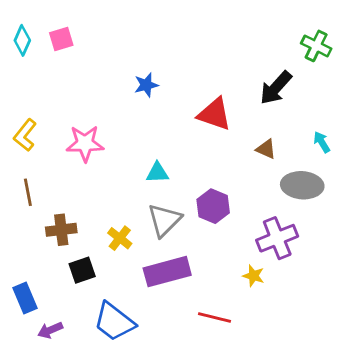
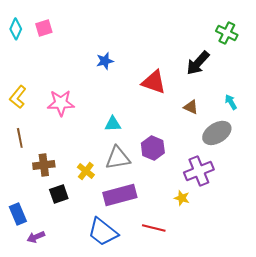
gray ellipse: (302, 185) -> (217, 133), turned -36
gray triangle: (164, 220) -> (118, 158), turned 36
blue trapezoid: (114, 322) -> (103, 232), moved

